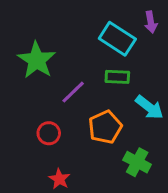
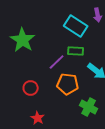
purple line: (73, 92) -> (57, 62), moved
orange pentagon: (105, 127) -> (68, 84), turned 30

